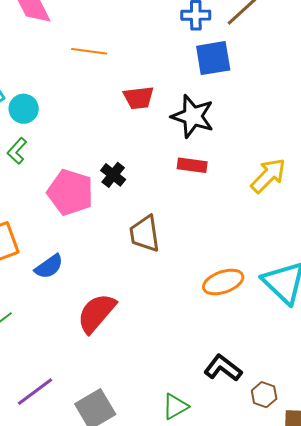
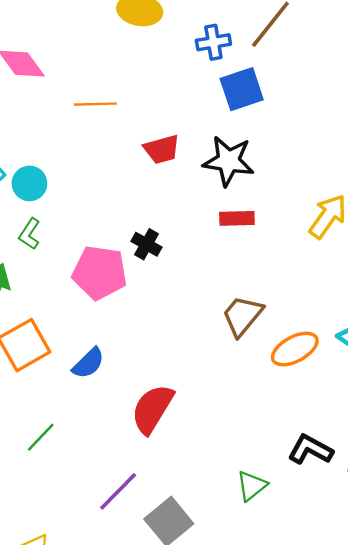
brown trapezoid: (145, 234) -> (242, 316), moved, turned 57
purple line: (35, 392) -> (118, 491), moved
green triangle: (175, 406) -> (252, 486), moved

